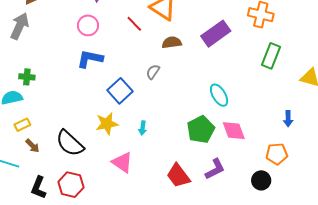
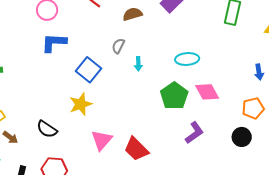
cyan ellipse: (219, 95) -> (187, 59), turned -55
cyan arrow: (143, 128) -> (138, 64), moved
black semicircle: (70, 143) -> (47, 129), size x0.7
pink triangle: (122, 162) -> (102, 140), turned 45
red trapezoid: (178, 176) -> (136, 149), moved

